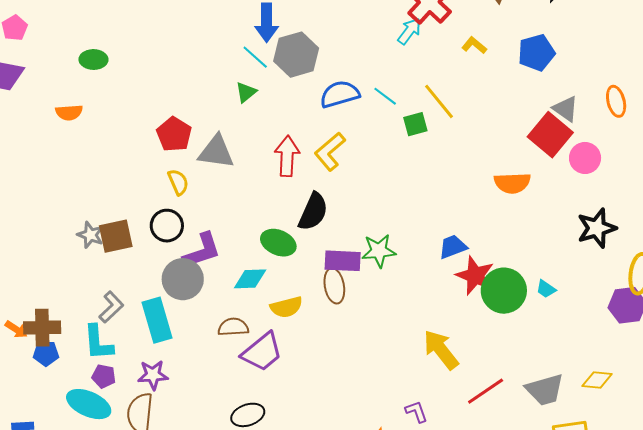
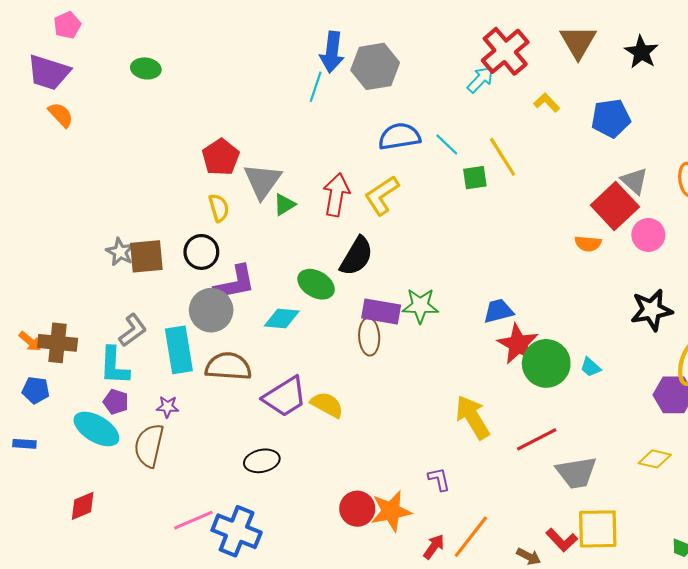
gray hexagon: (296, 55) -> (375, 66), moved
cyan line: (255, 57) -> (316, 87), turned 60
green triangle: (246, 92) -> (284, 205), moved
orange semicircle: (69, 112) -> (61, 115), moved, turned -136
gray triangle: (216, 152) -> (263, 181), turned 51
orange semicircle: (512, 183) -> (588, 244), moved, size x0.7
yellow semicircle: (286, 307) -> (327, 405), moved, turned -144
brown semicircle: (233, 327) -> (228, 366), moved, size x1.4
blue pentagon: (46, 353) -> (36, 390), moved
purple star: (153, 375) -> (168, 407), size x0.7
yellow diamond: (597, 380) -> (655, 459), moved
red line: (486, 391) -> (537, 439), moved

